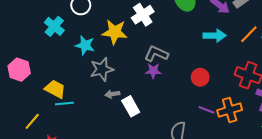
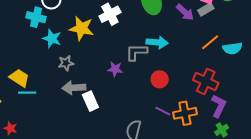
cyan cross: (54, 26) -> (36, 17), moved, turned -30
cyan arrow: (215, 36) -> (157, 42), moved
gray L-shape: (156, 54) -> (136, 52), moved, turned -30
gray star: (102, 69) -> (66, 63), size x0.7
gray arrow: (112, 94) -> (74, 88), size x1.6

